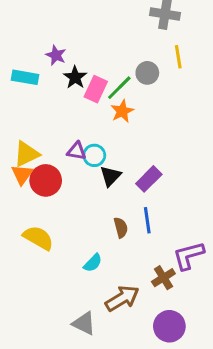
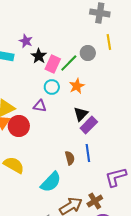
orange star: (122, 111) -> (77, 86), moved
cyan circle: (94, 155) -> (52, 87), moved
black triangle: (110, 176) -> (81, 114), moved
cyan semicircle: (93, 263) -> (51, 182), size x1.6
brown cross: (163, 278) -> (95, 201), moved

